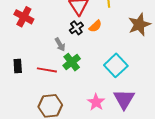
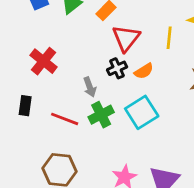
red cross: (24, 17) -> (44, 61), moved
cyan square: (116, 65) -> (142, 112), moved

